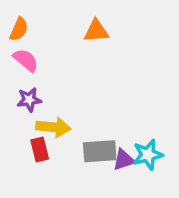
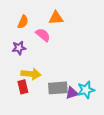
orange semicircle: (19, 29) -> (23, 22), moved
pink semicircle: (26, 60) -> (43, 35), moved
purple star: (29, 100) -> (19, 48), moved

